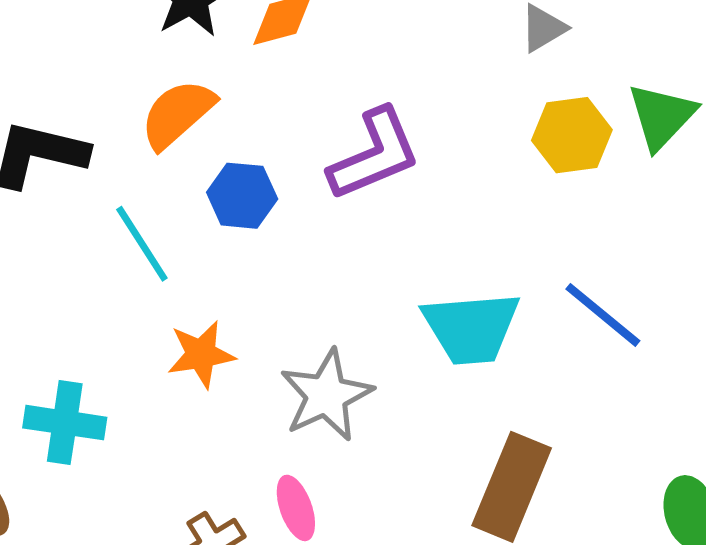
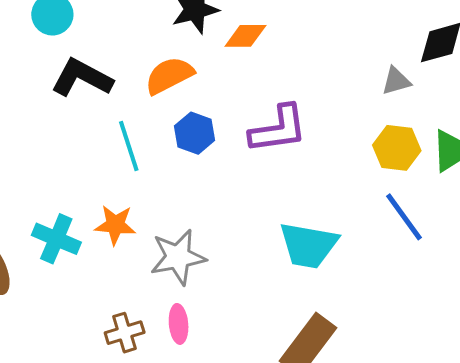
blue line: (603, 315) -> (404, 217), moved
orange star: (201, 354) -> (115, 225), moved
gray star: (326, 395) -> (178, 257), moved

